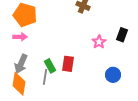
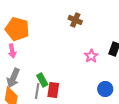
pink arrow: (20, 37) -> (12, 51), turned 80
red rectangle: (68, 64) -> (53, 90), moved

